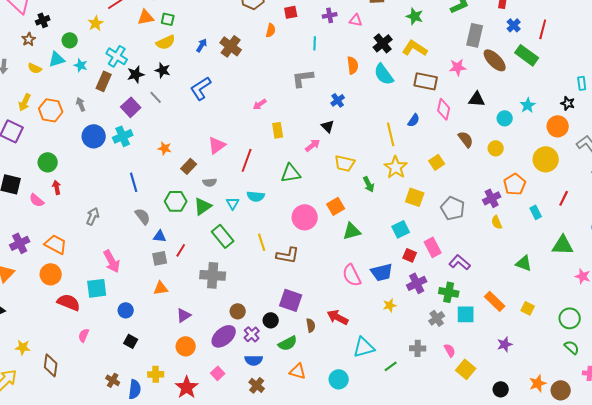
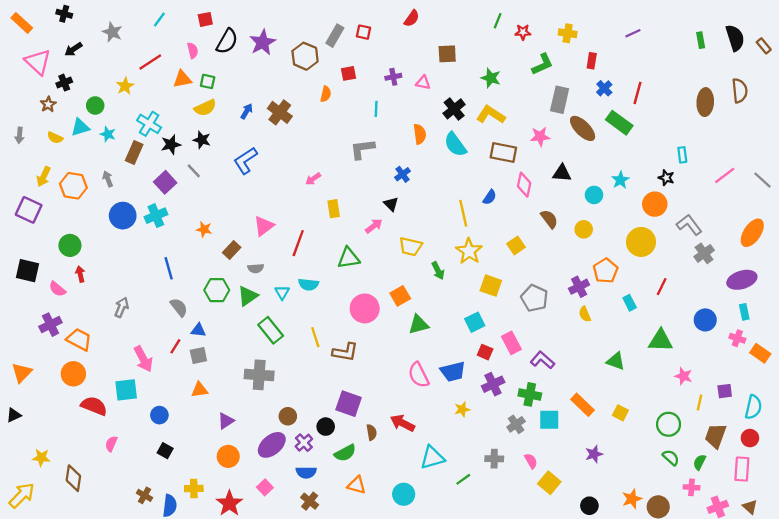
purple cross: (20, 243) -> (50, 325), moved
red line: (181, 250) -> (175, 346), moved

